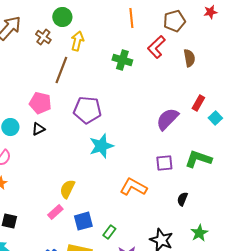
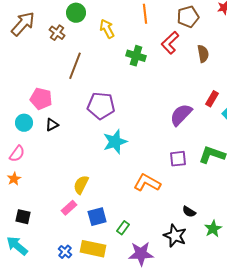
yellow arrow: (77, 41) -> (107, 29), moved, turned -42
pink pentagon: (40, 103) -> (41, 99), moved
black semicircle: (182, 199) -> (189, 212), moved, turned -80

